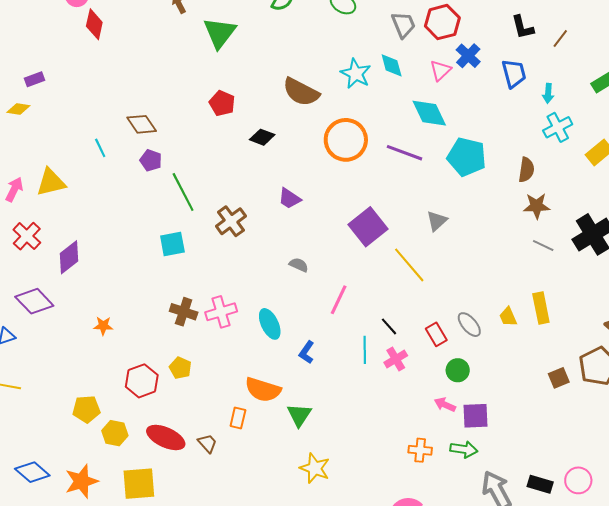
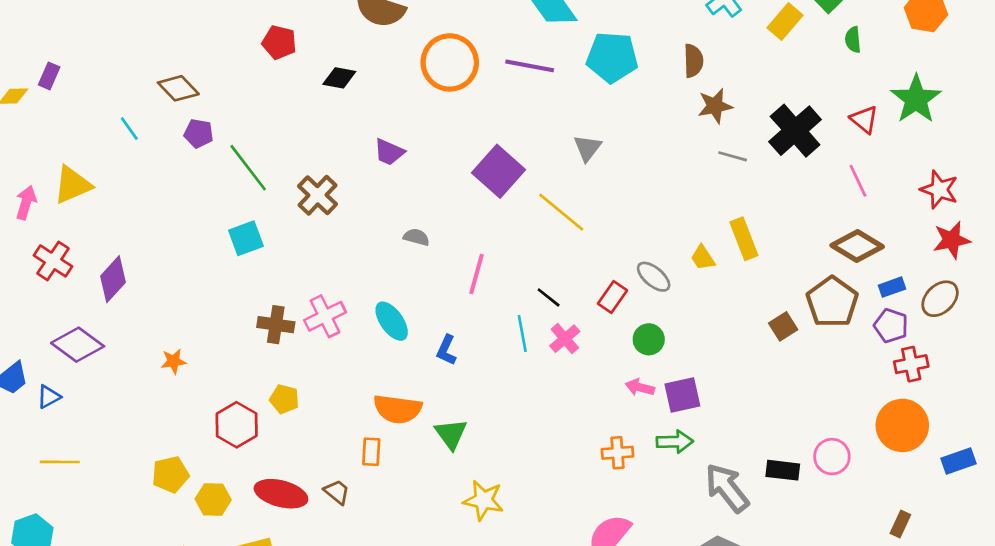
purple rectangle: (35, 79) -> (49, 76), moved, turned -36
red rectangle: (436, 334) -> (612, 297), turned 75

